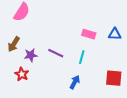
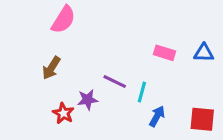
purple star: (31, 55) -> (88, 100), moved
cyan line: (82, 57) -> (142, 92), moved
blue arrow: (75, 82) -> (157, 116), moved

